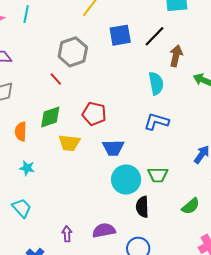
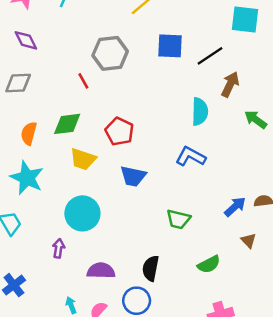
cyan star: (27, 168) -> (27, 178), size x1.8
cyan circle: (126, 180) -> (82, 213), moved
black semicircle: (142, 207) -> (151, 268), moved
purple arrow: (67, 234) -> (59, 248), moved

